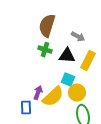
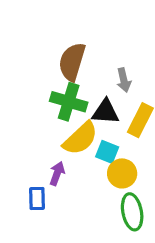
gray arrow: (78, 37) -> (124, 80), turned 48
green cross: (45, 50) -> (69, 102), size x1.5
yellow semicircle: (53, 97) -> (80, 138), moved

